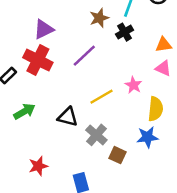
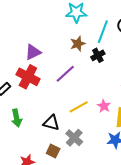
pink star: (133, 85) -> (104, 106), moved
green arrow: (24, 111) -> (17, 118), turned 108
brown square: (118, 155) -> (53, 151), moved

